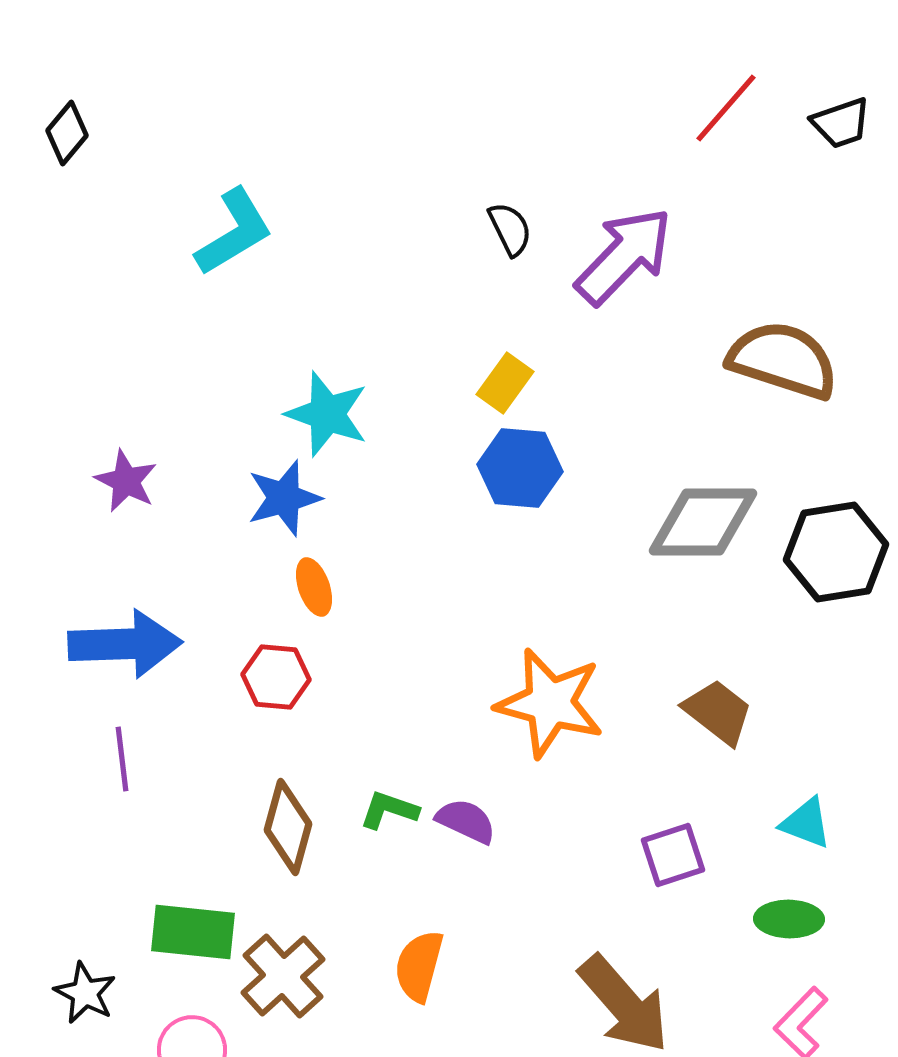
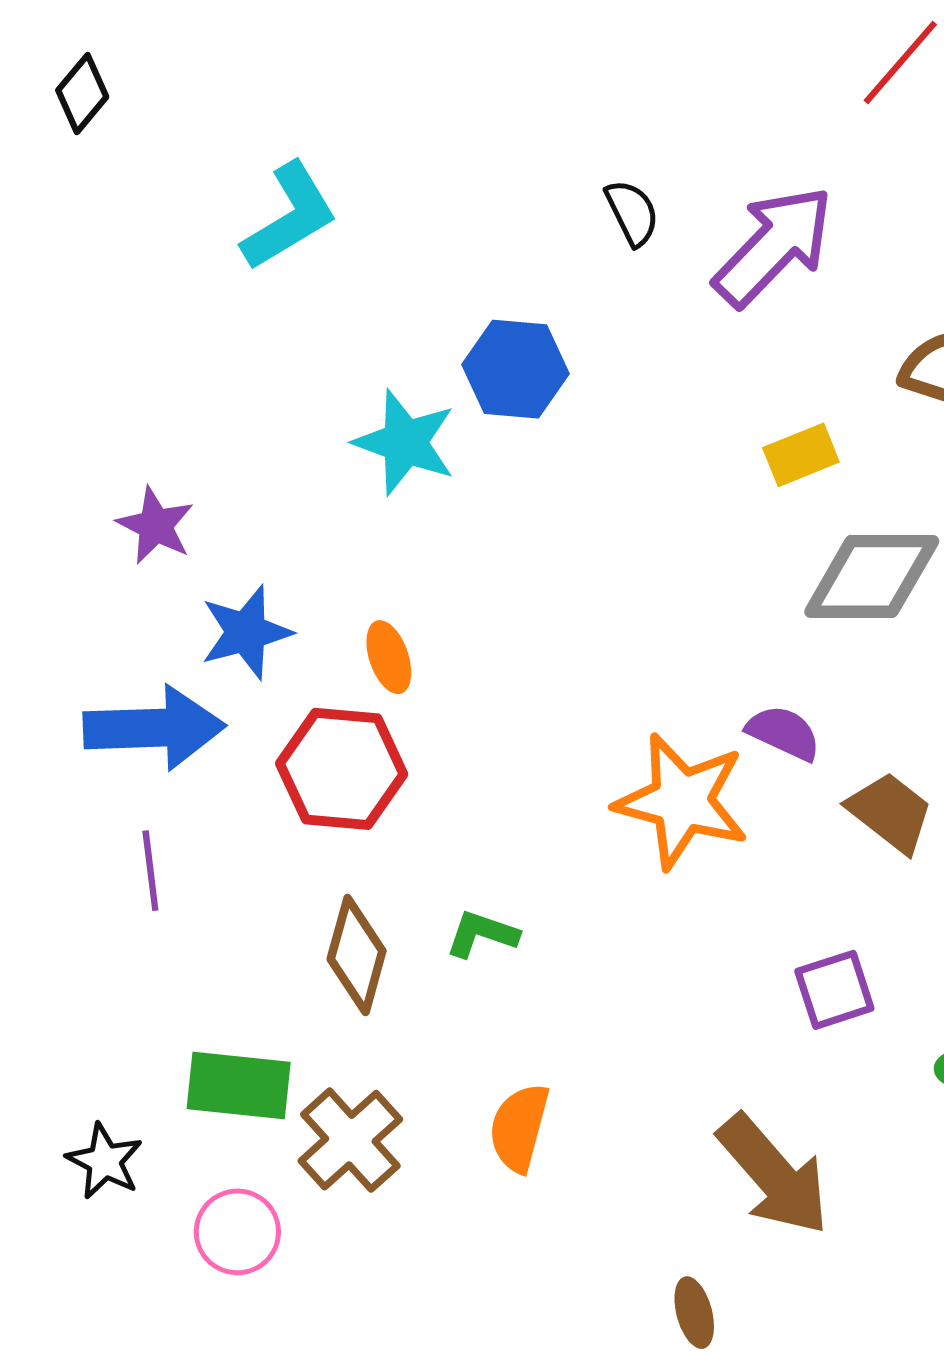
yellow rectangle: (505, 383) -> (801, 455), moved, turned 32
blue hexagon: (520, 468) -> (515, 369), moved
blue star: (284, 498) -> (246, 632), moved
red hexagon: (276, 677) -> (342, 769), size x1.5
purple semicircle: (466, 821) -> (784, 733), moved

